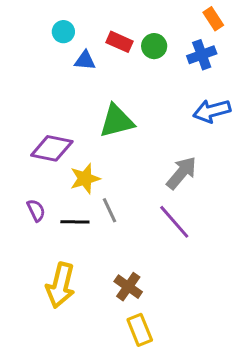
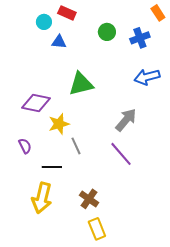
orange rectangle: (213, 19) -> (158, 13), moved
red rectangle: (120, 42) -> (67, 13), moved
black line: (75, 222) -> (52, 167), moved

